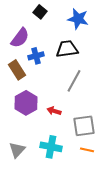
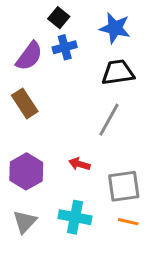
black trapezoid: (67, 49) -> (118, 72), moved
blue cross: (36, 56) -> (65, 47), moved
purple hexagon: (26, 103) -> (26, 171), moved

